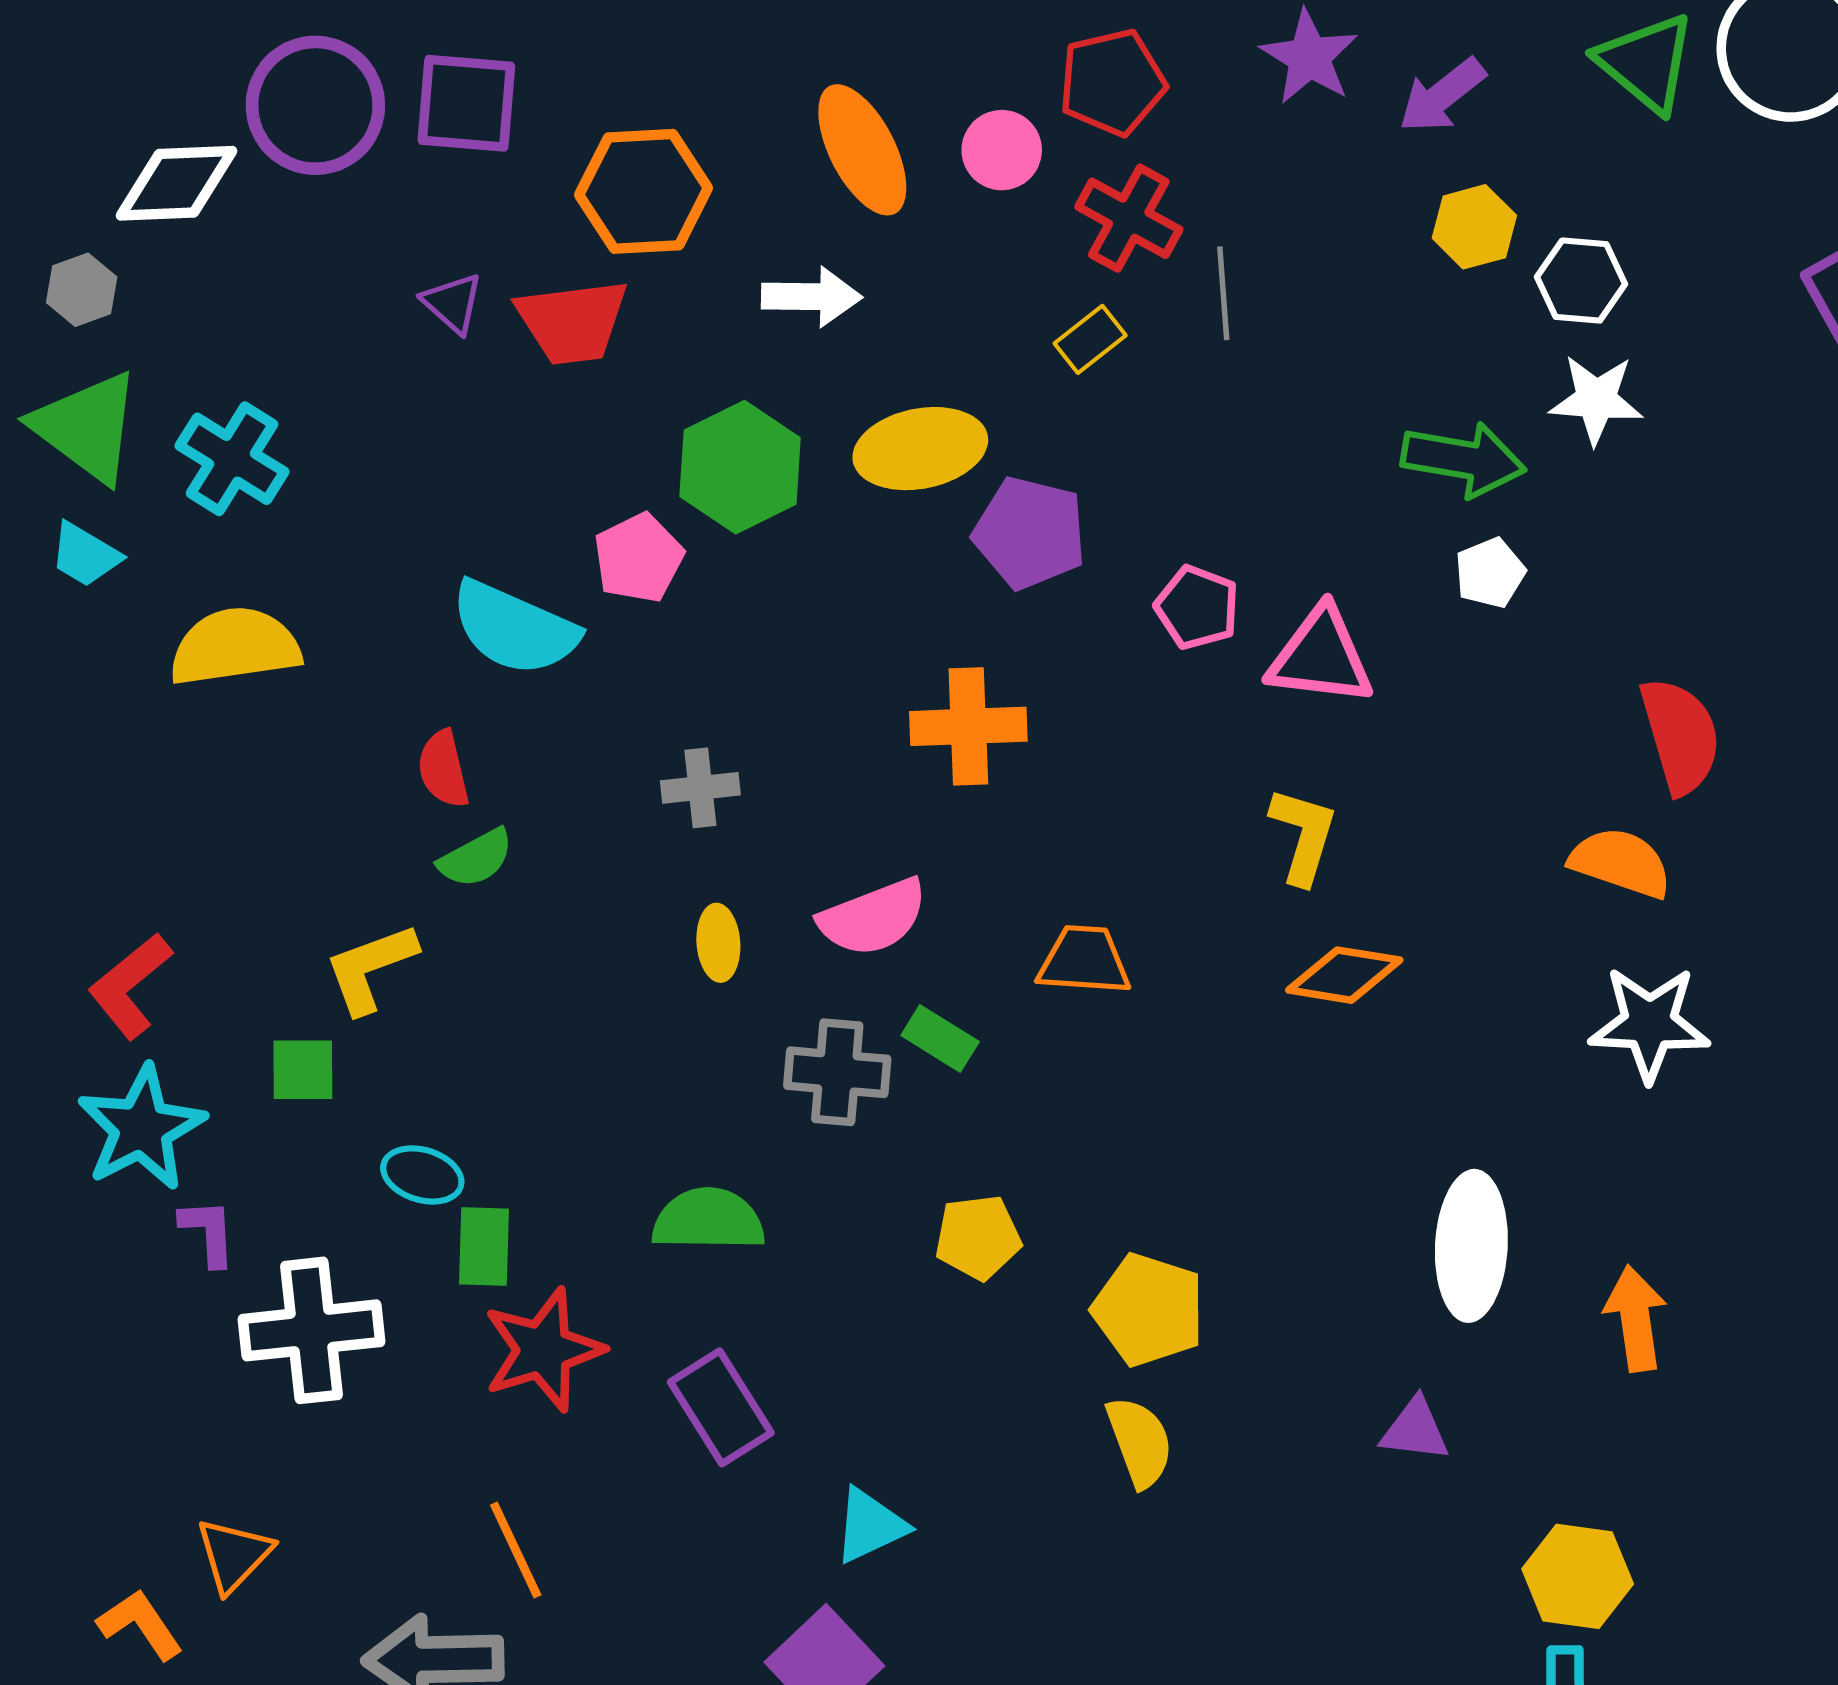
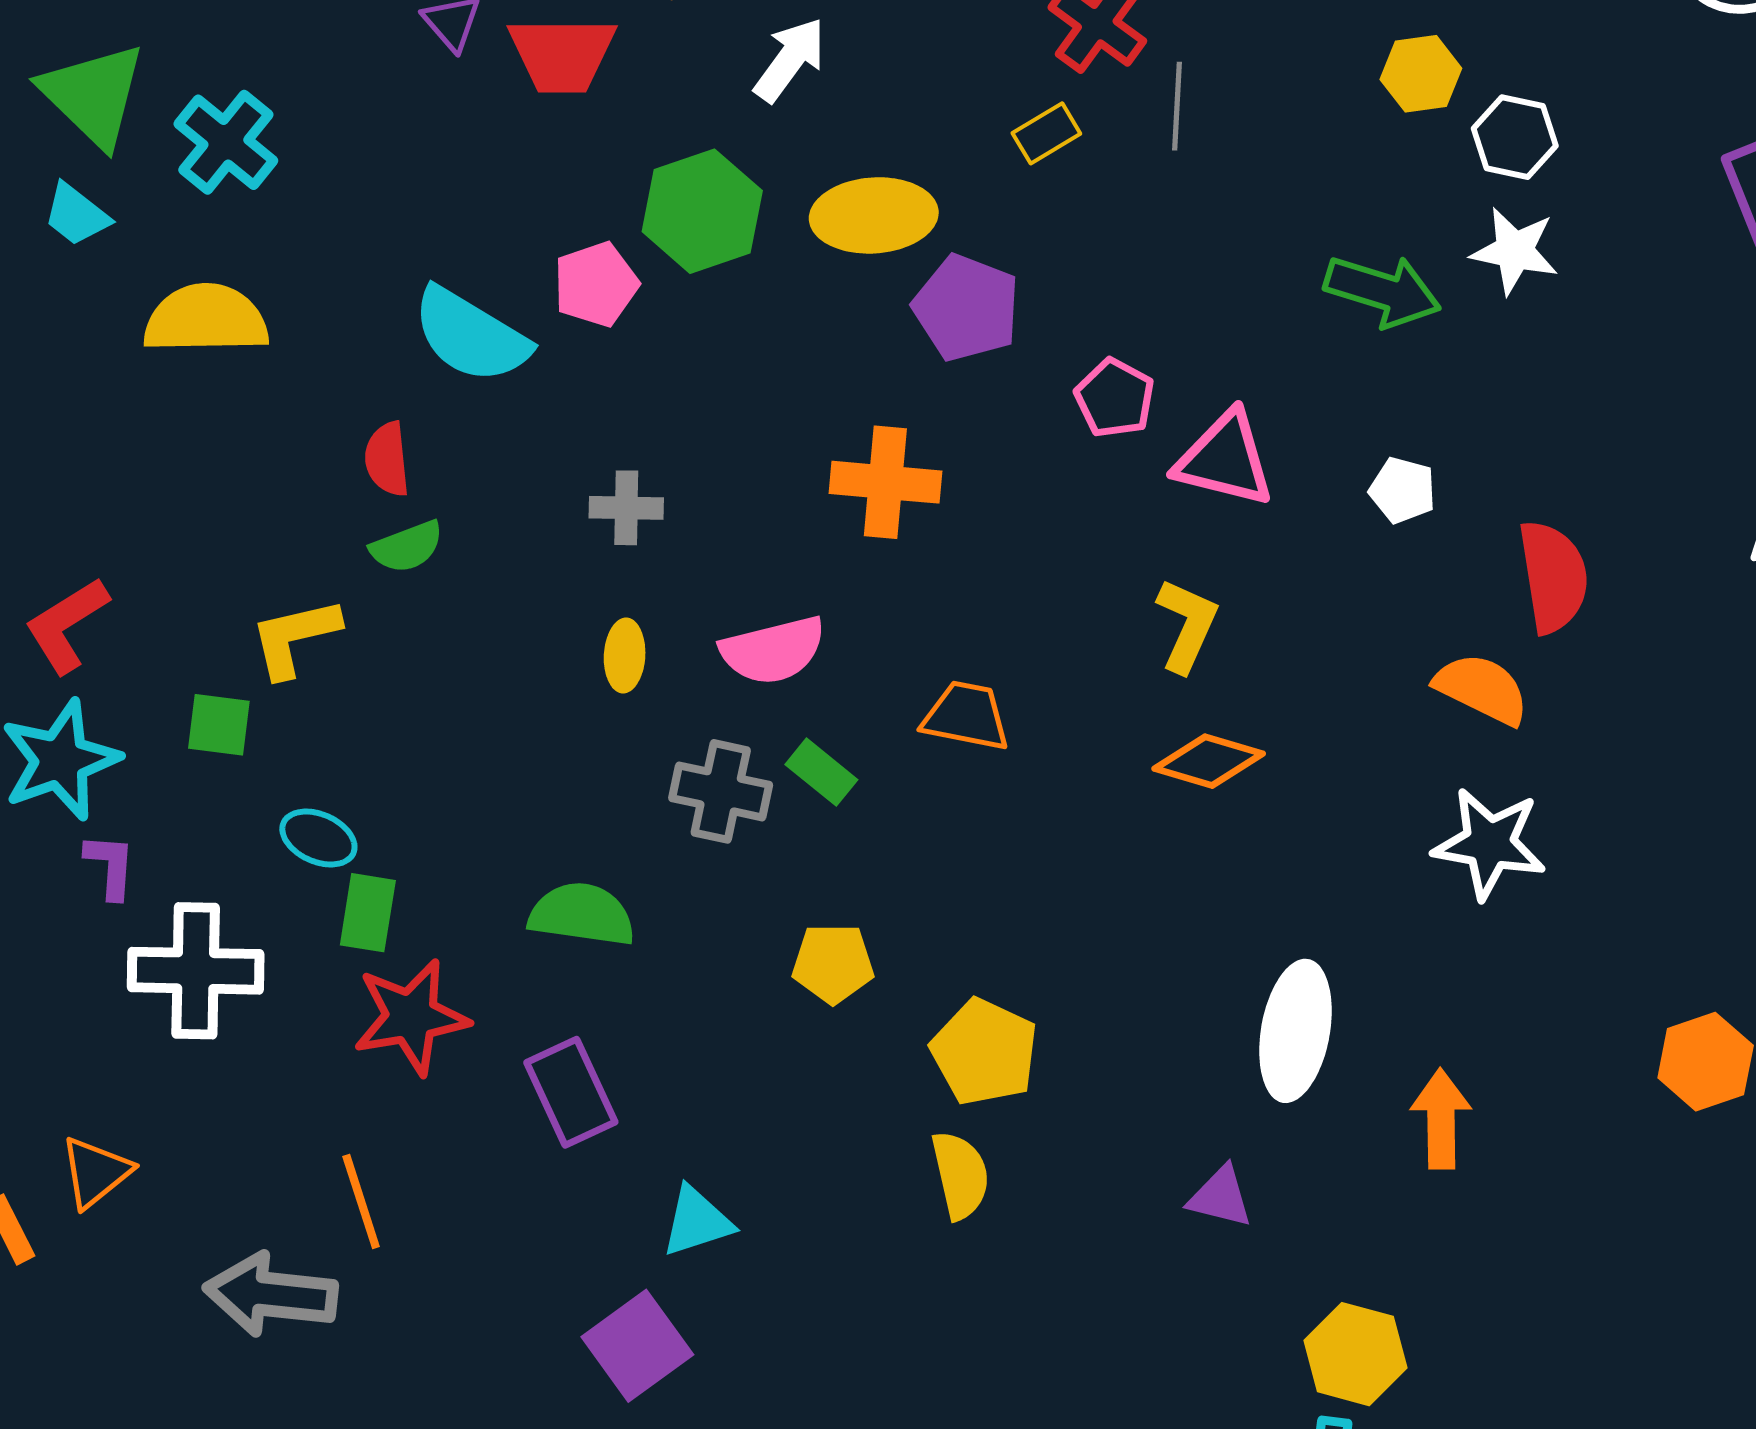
white arrow: (812, 297) -> (790, 60), turned -62
white pentagon: (1490, 573) -> (1403, 490), moved, turned 30

